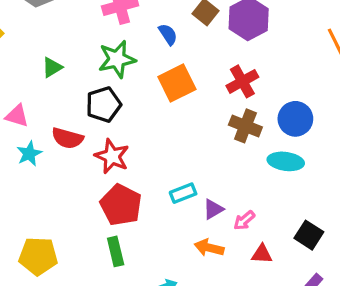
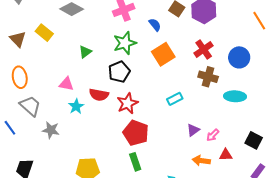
blue circle: (295, 119) -> (239, 57), moved
red star: (112, 156) -> (127, 103), turned 30
cyan rectangle: (183, 193) -> (175, 99), moved
orange arrow: (209, 248) -> (201, 161), moved

